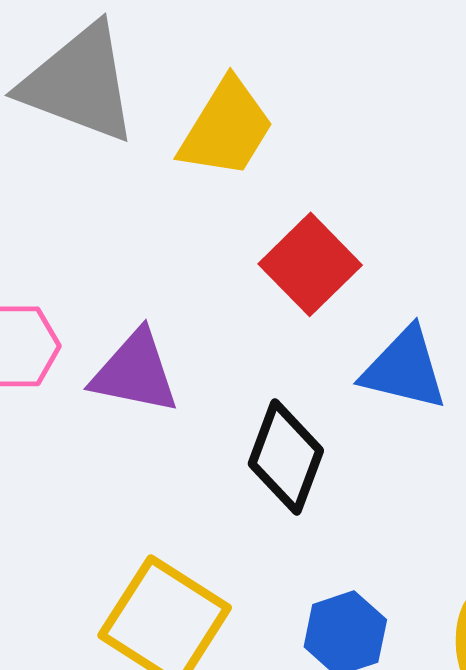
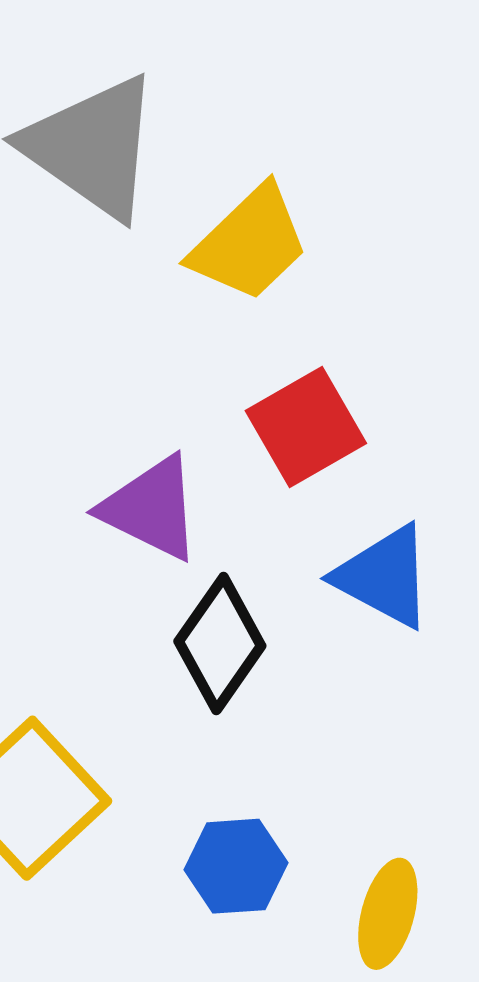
purple triangle: (135, 372) -> (151, 508), moved

